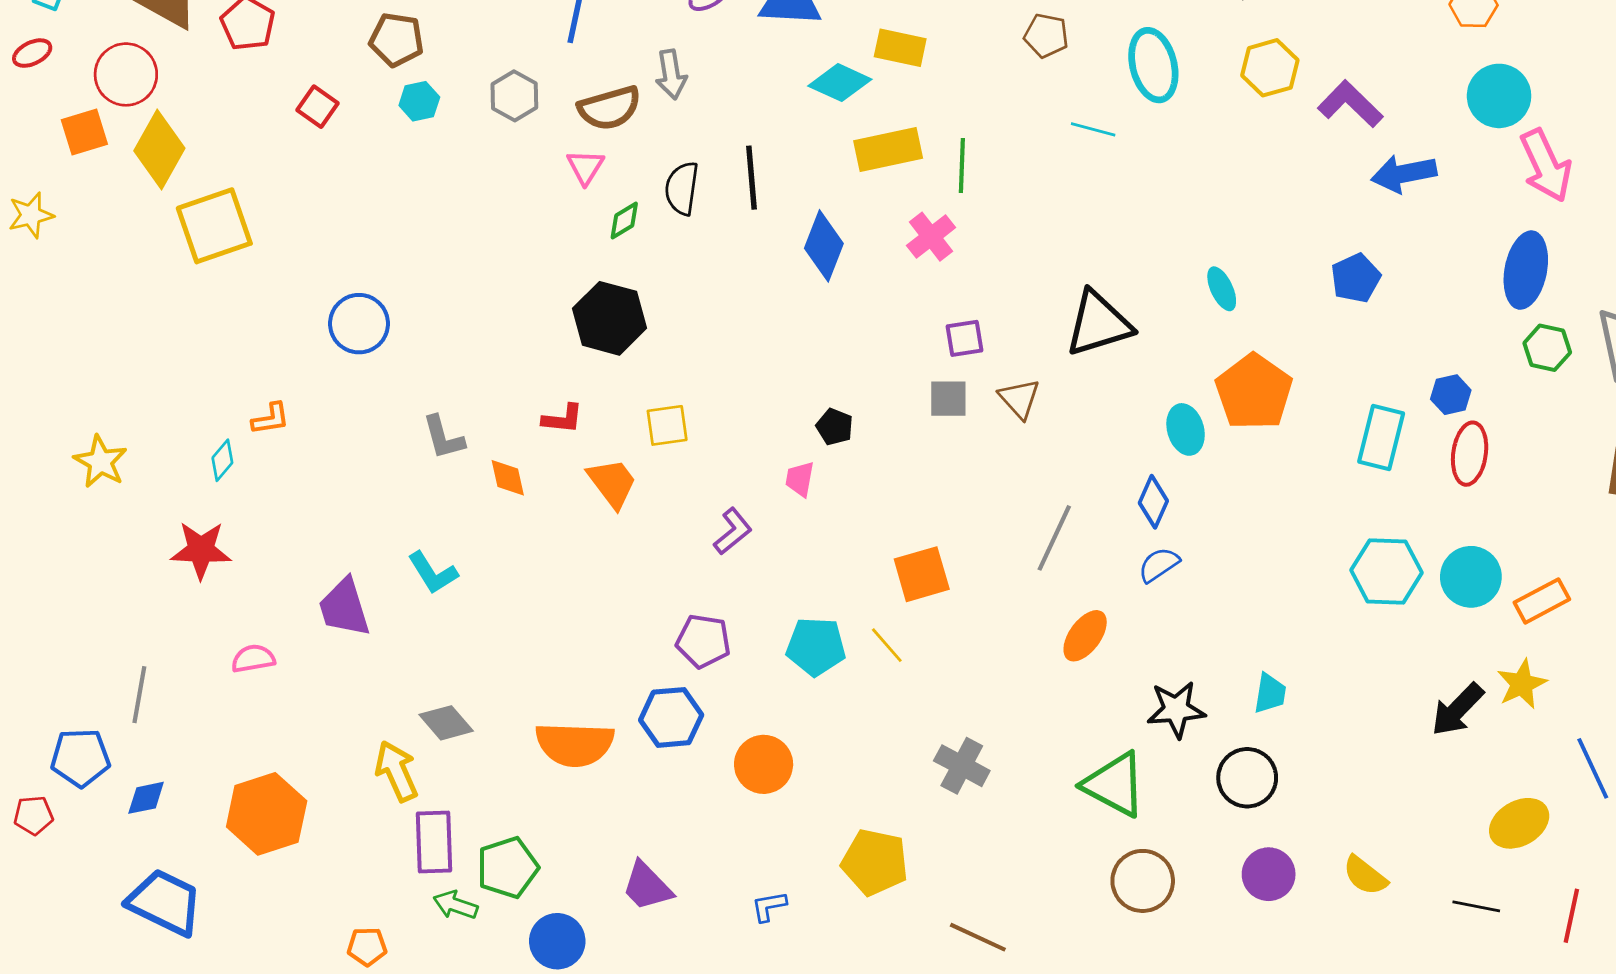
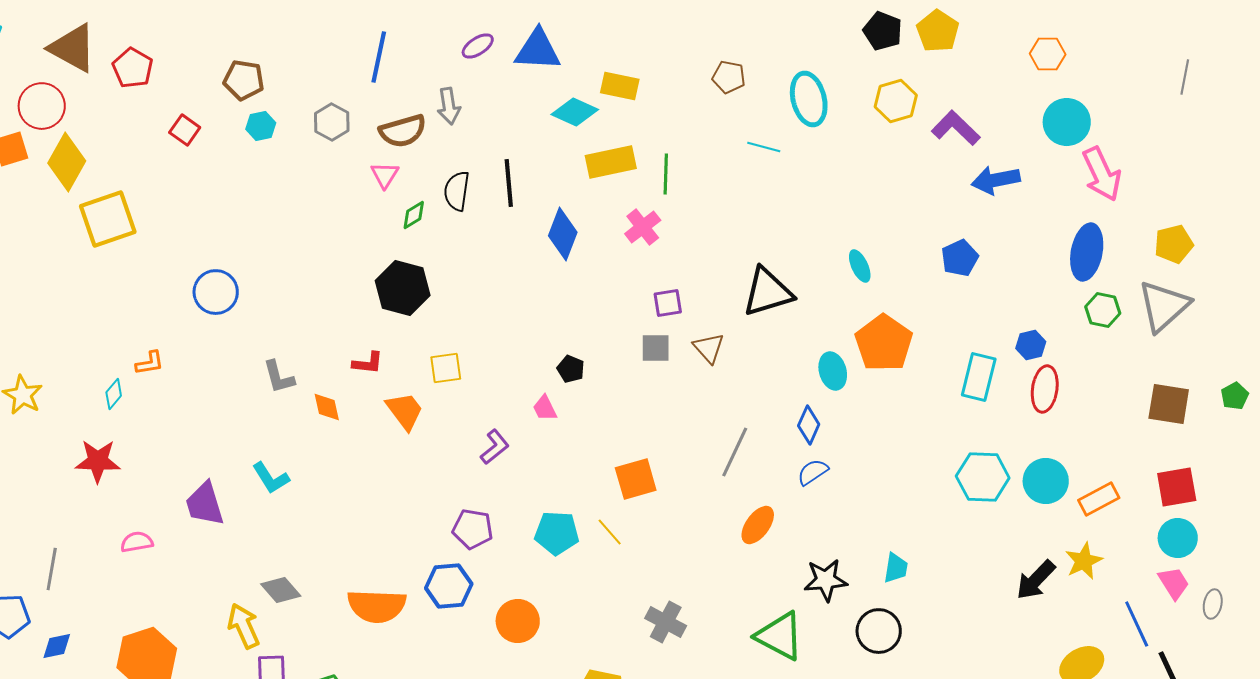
pink trapezoid: (800, 479) -> (545, 408), turned -36

